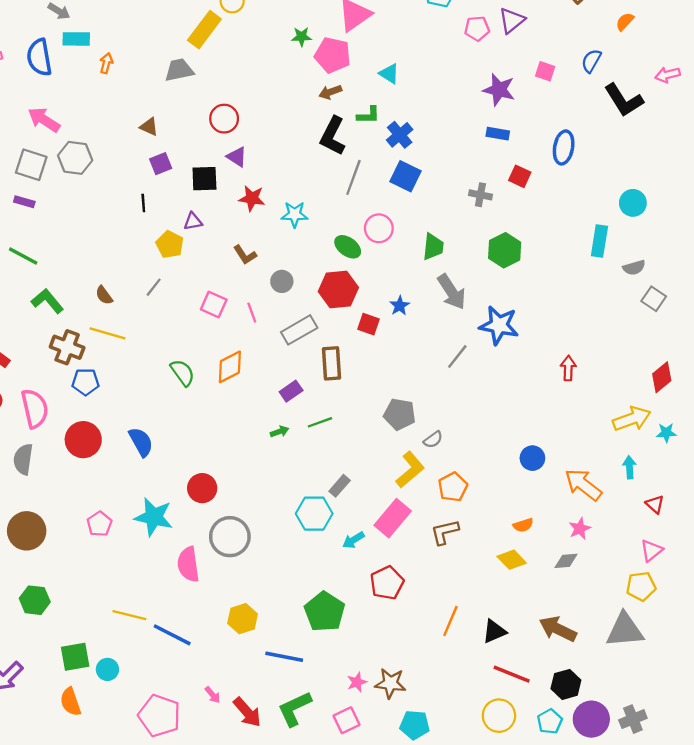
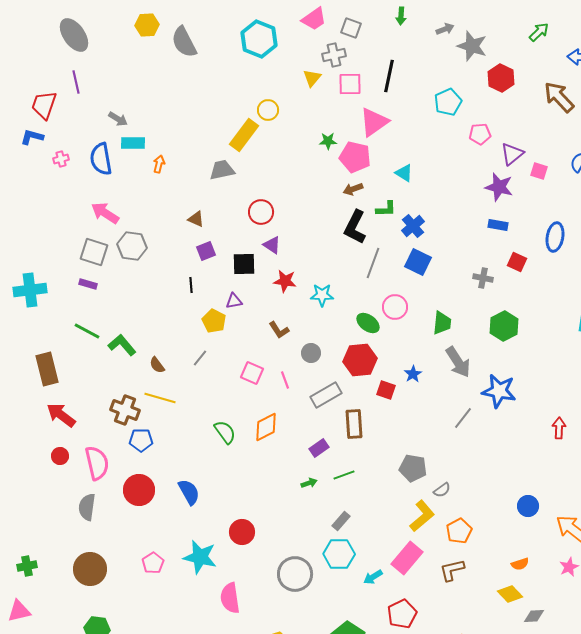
purple triangle: (512, 20) -> (512, 154), moved
green L-shape: (47, 301) -> (122, 345), moved
gray rectangle: (340, 486) -> (341, 521), moved
gray circle: (230, 537) -> (295, 574), moved
gray diamond: (566, 561) -> (534, 616), moved

